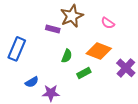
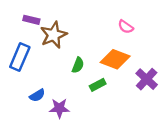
brown star: (72, 16) -> (54, 35), moved
purple rectangle: (53, 29) -> (31, 20), moved

